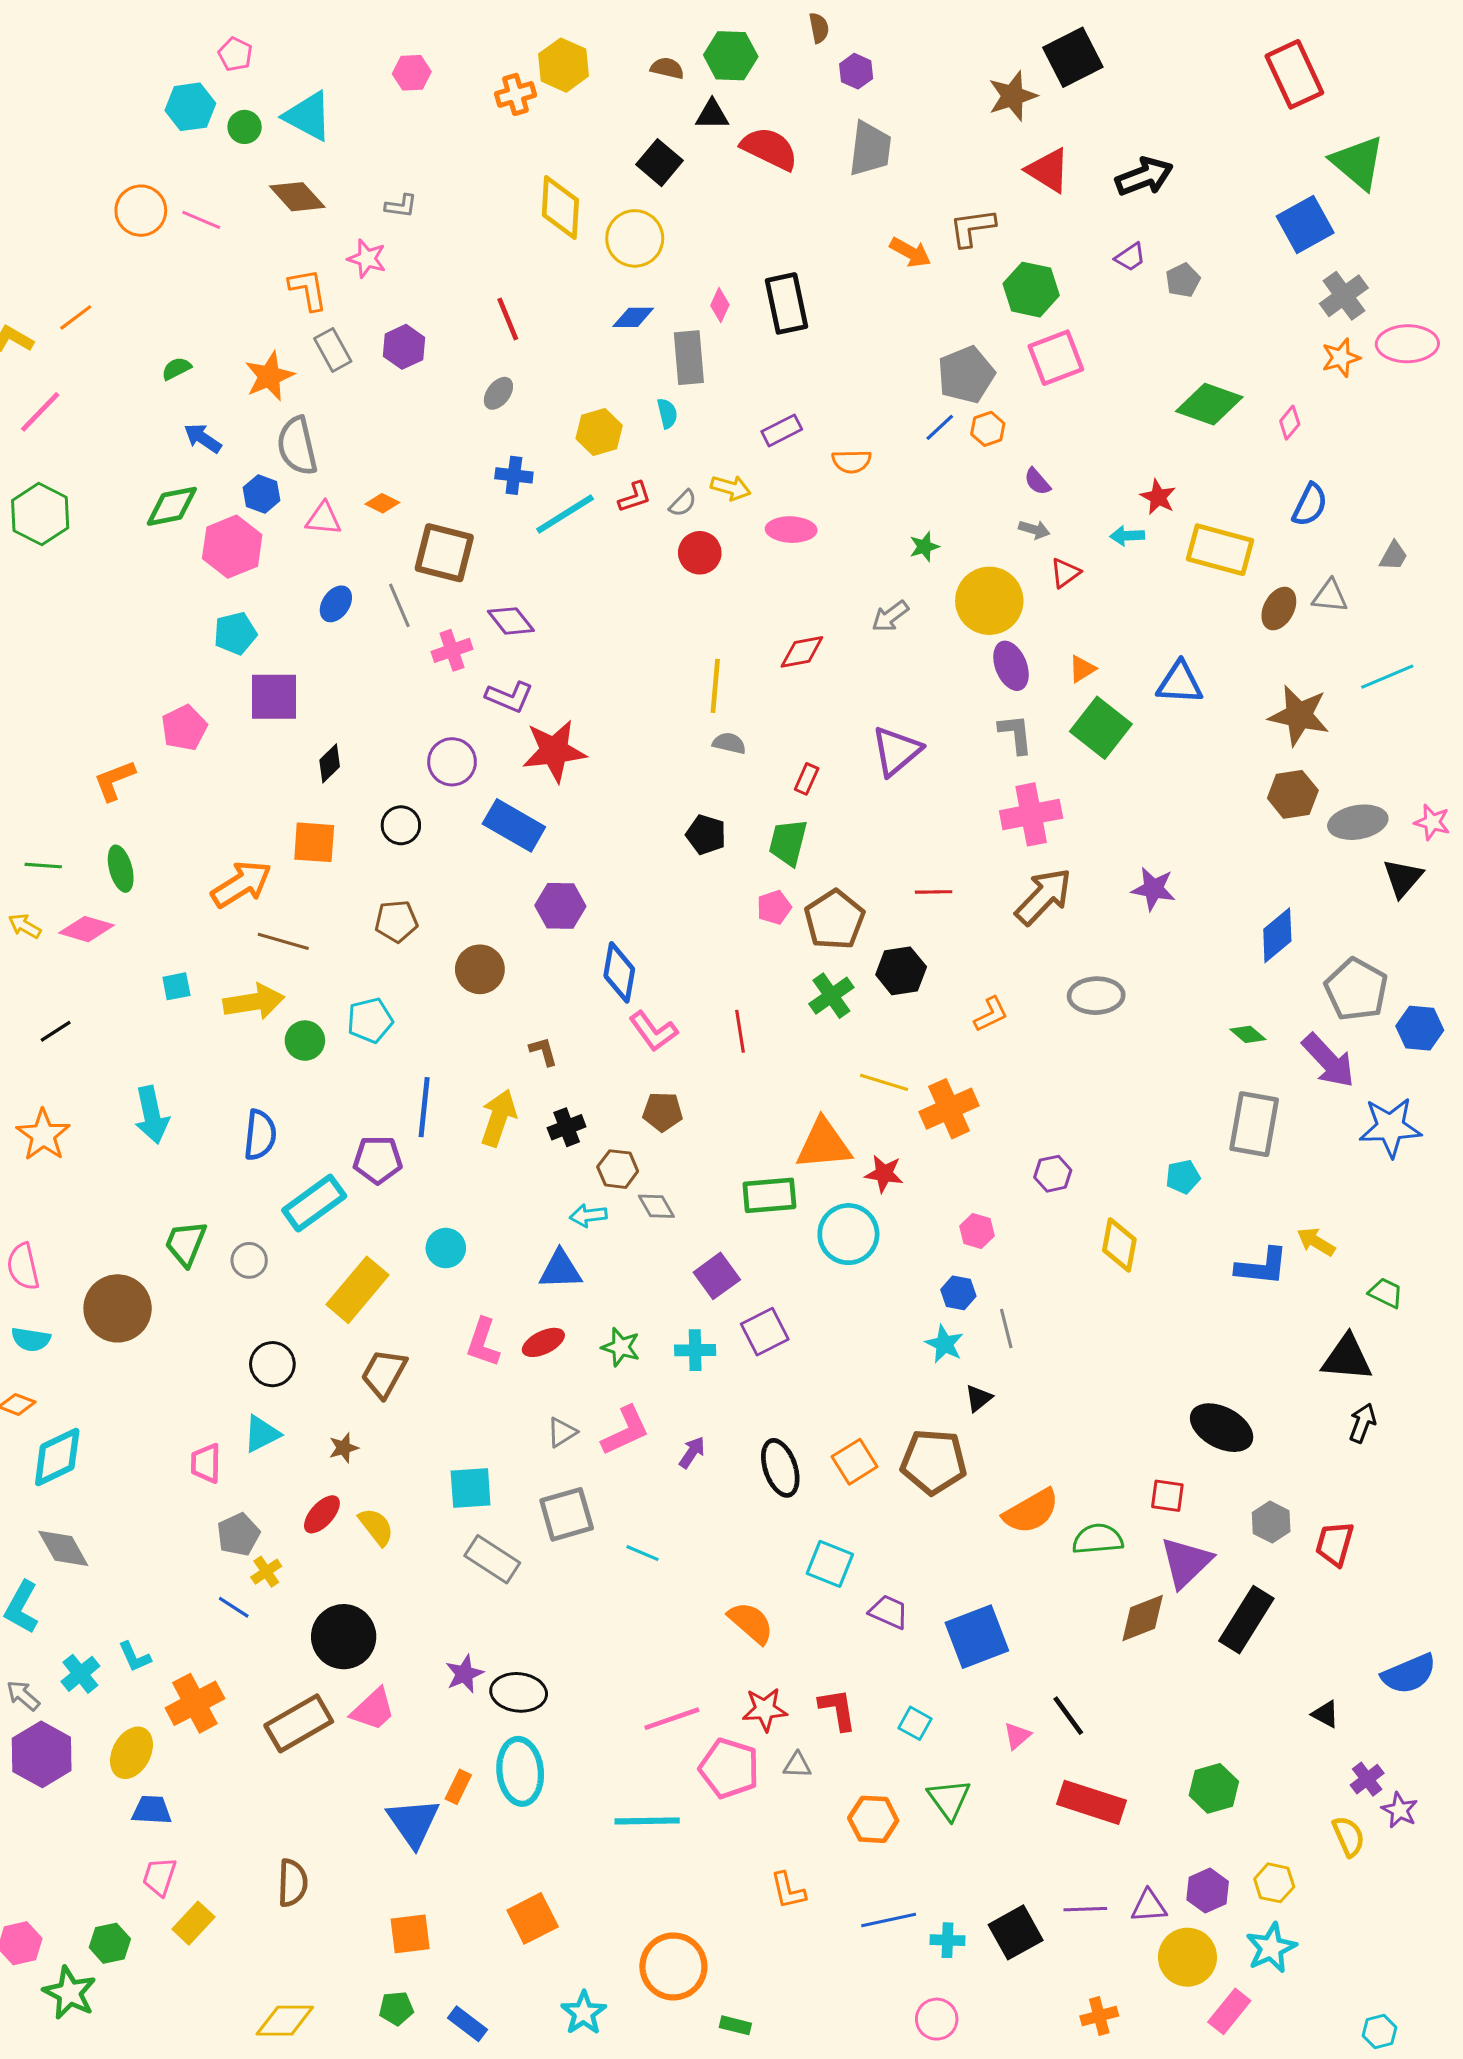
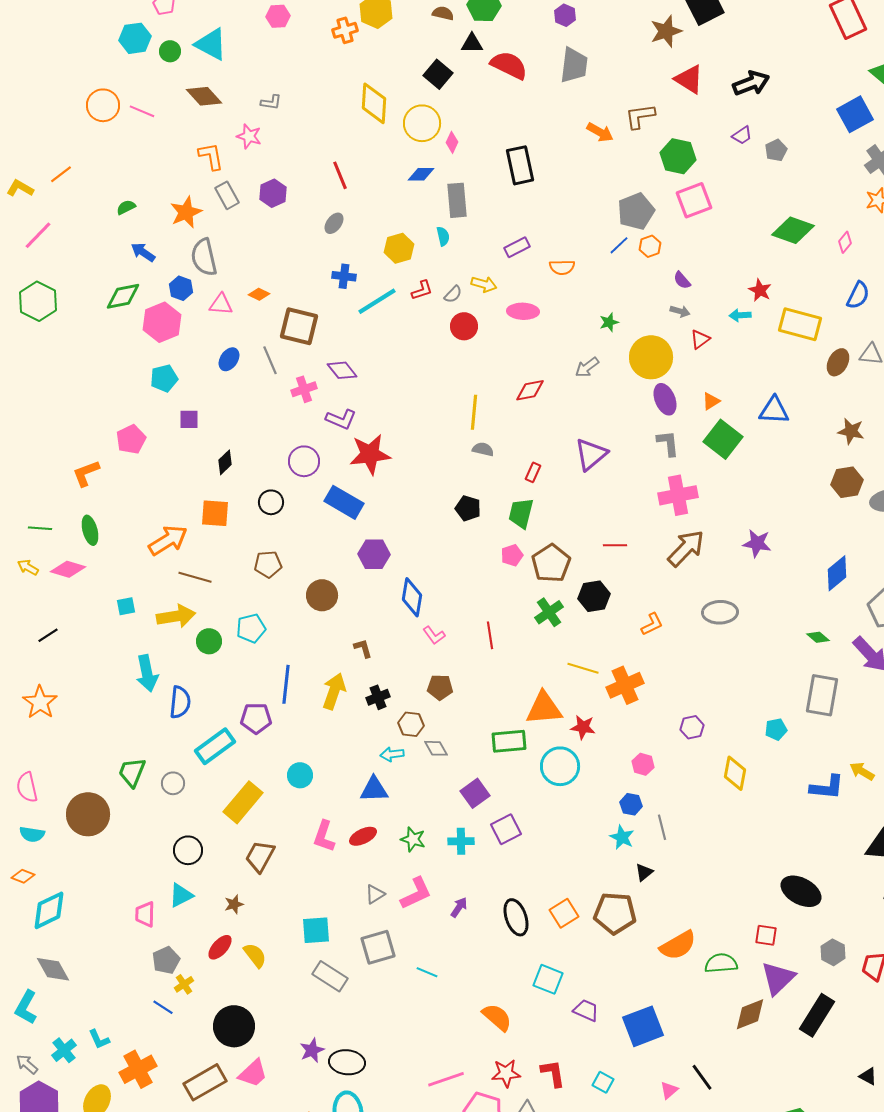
pink diamond: (720, 305) -> (452, 142), moved
purple square: (274, 697) -> (189, 419), size x0.6
brown star: (1299, 715) -> (851, 431), size x0.7
pink L-shape: (653, 1031) -> (434, 635), size x0.7
cyan arrow: (152, 1115) -> (147, 673), moved

